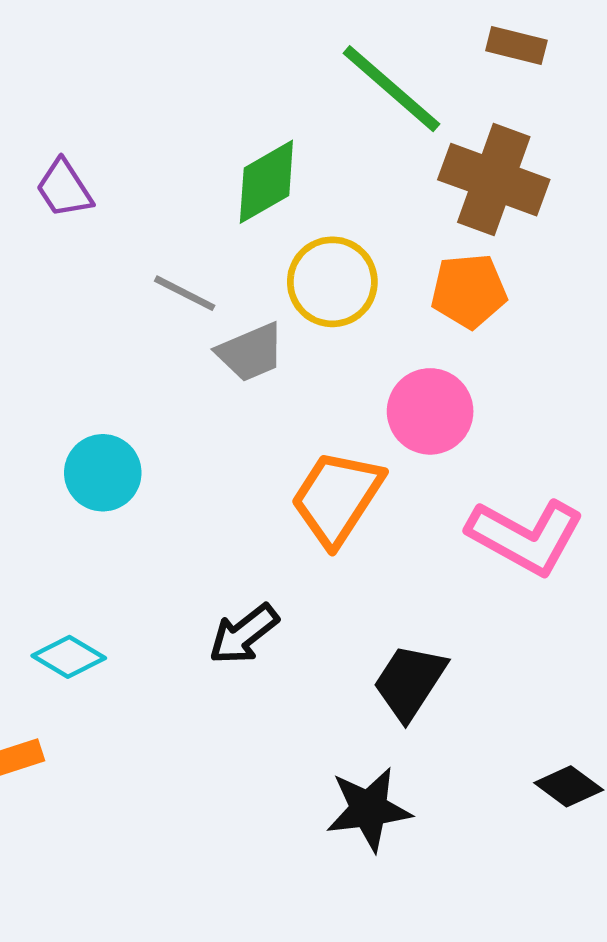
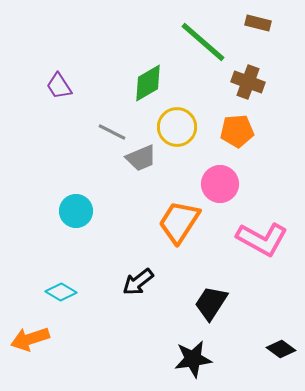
brown cross: (494, 180) -> (248, 82), size x0.7

